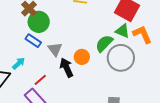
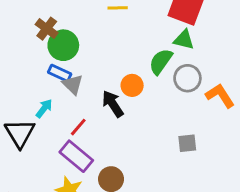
orange L-shape: (142, 34) -> (220, 96), moved
gray triangle: (55, 49) -> (73, 84), moved
gray circle: (121, 58) -> (187, 78), size x0.7

